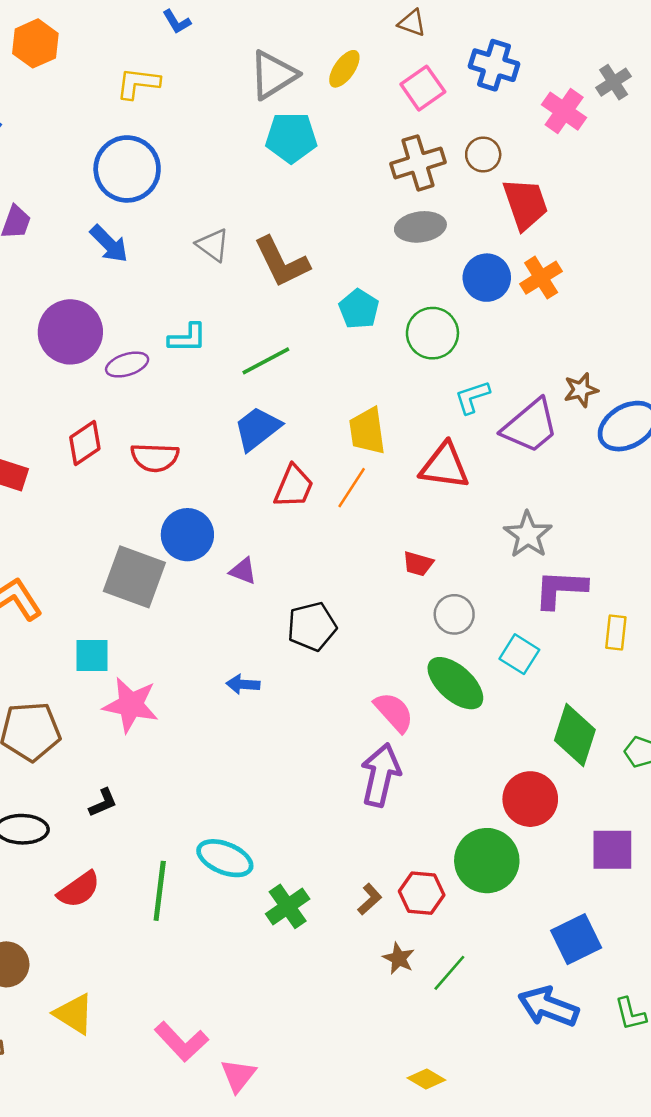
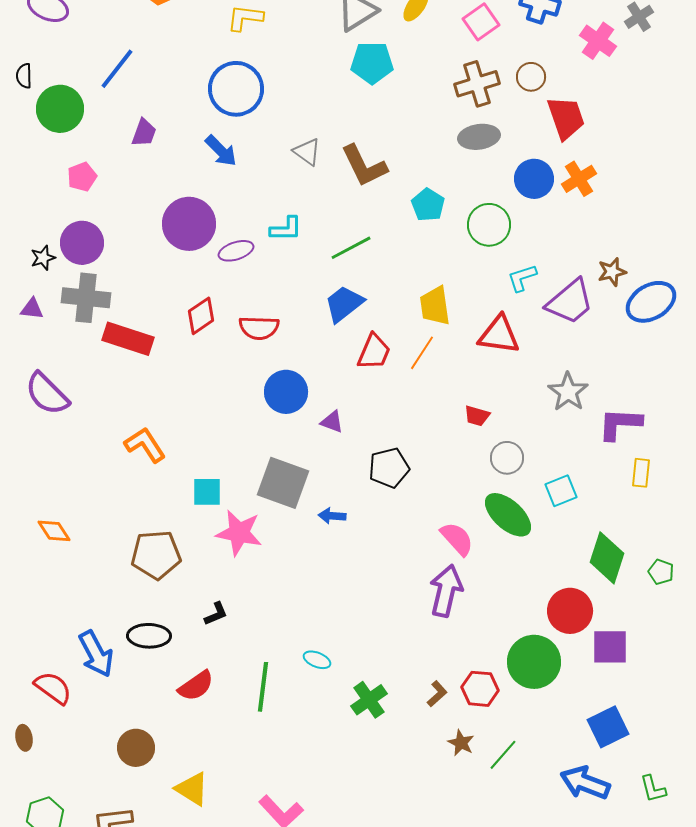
gray square: (134, 577) -> (283, 483), moved
purple L-shape: (560, 589) -> (620, 424), moved
cyan square: (519, 654) -> (561, 491), turned 36
purple square: (612, 850) -> (610, 647), moved
cyan ellipse: (225, 858) -> (317, 660), size x0.6

